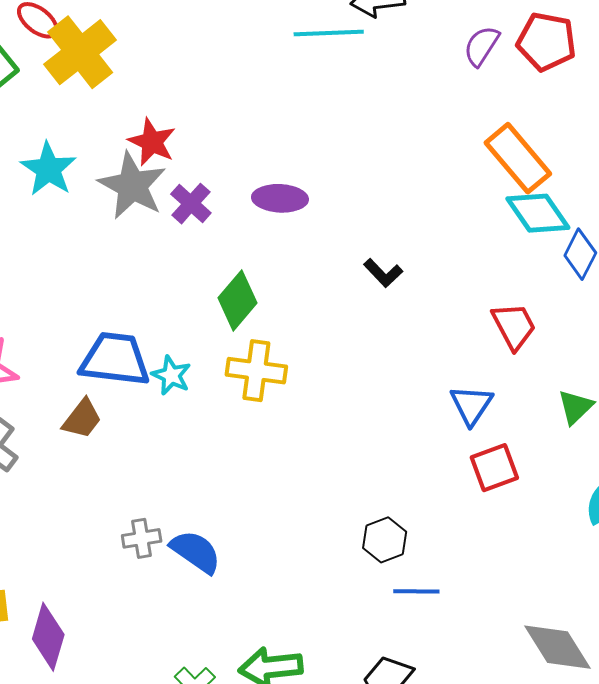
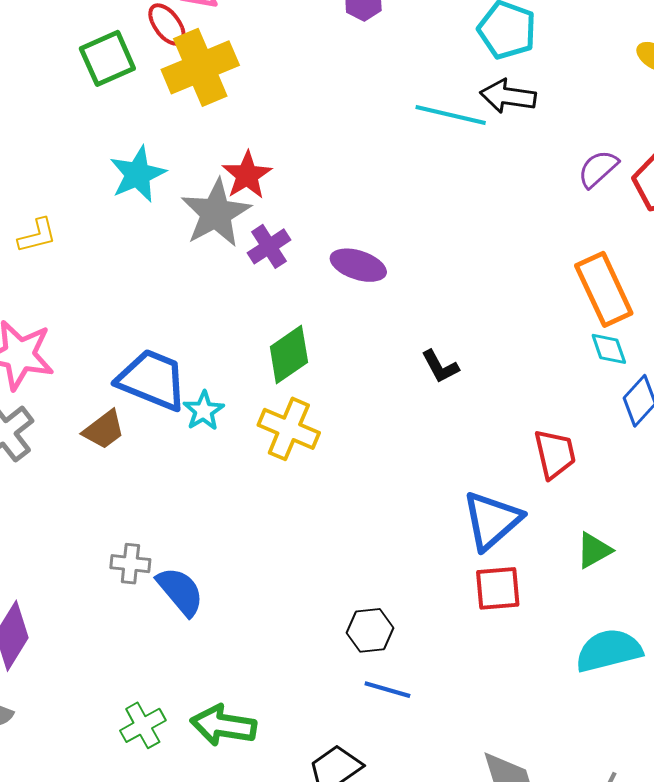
cyan diamond: (538, 213) -> (609, 349), size x0.6
blue triangle: (471, 405) -> (492, 520), size x1.4

